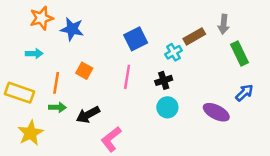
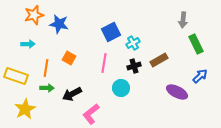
brown rectangle: (194, 36) -> (159, 60), moved
cyan cross: (173, 52) -> (133, 43), moved
cyan circle: (167, 107) -> (121, 88), moved

